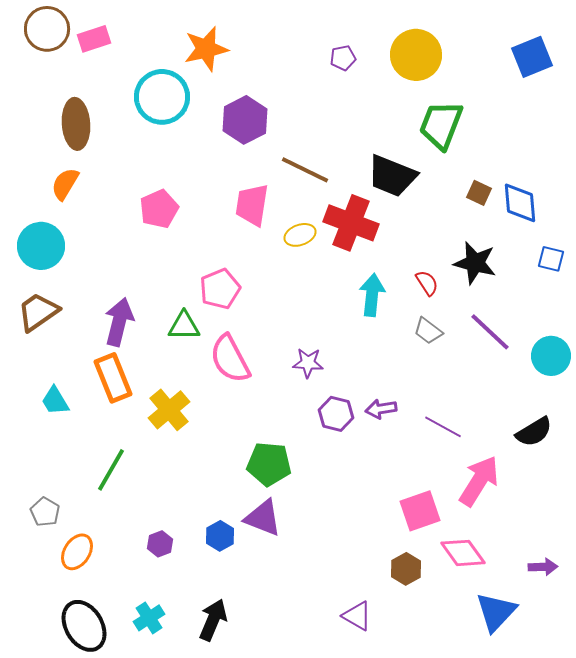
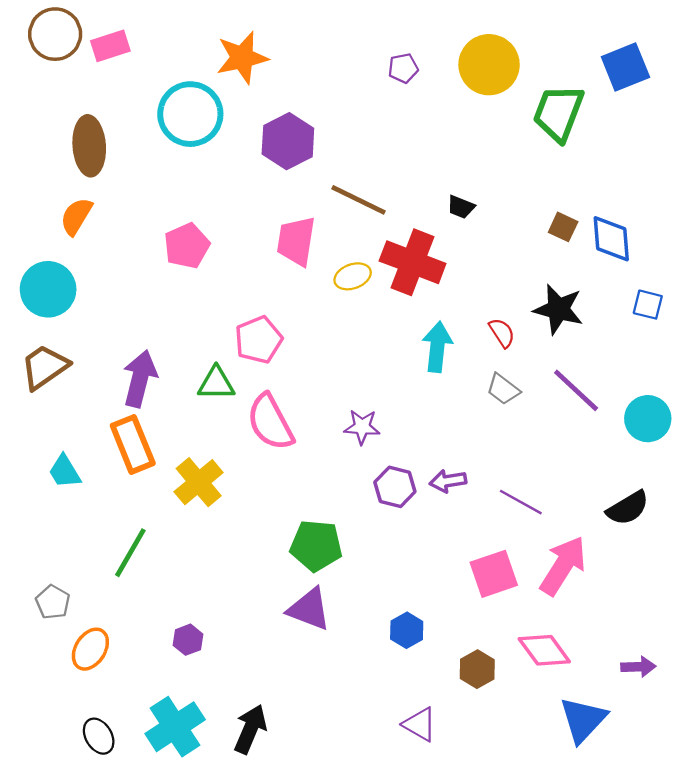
green trapezoid: (441, 125) -> (558, 113), moved
black trapezoid: (392, 176) -> (461, 207), size x0.5
pink square: (420, 511) -> (494, 574), moved
blue hexagon: (220, 536) -> (407, 630), moved
cyan cross: (149, 618) -> (175, 727), size x1.6
black ellipse: (84, 626) -> (99, 736), size x0.6

